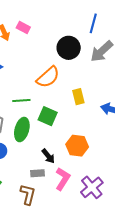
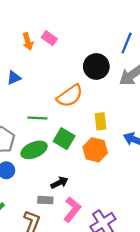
green ellipse: (22, 130) -> (34, 150), turned 45
orange hexagon: (77, 146) -> (95, 150), moved
black arrow: (48, 156) -> (59, 183), turned -84

